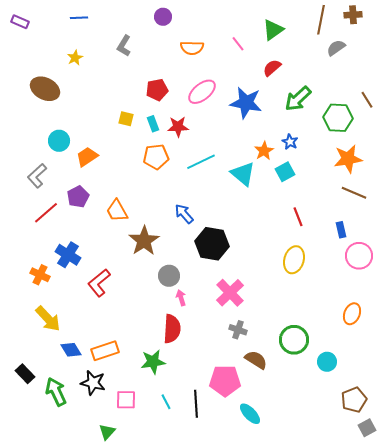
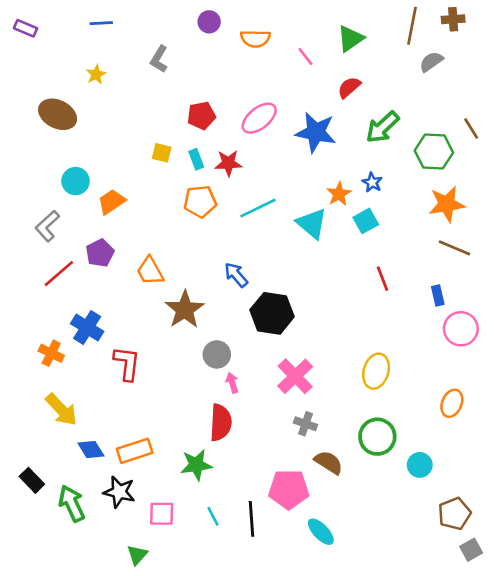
orange semicircle: (192, 48) -> (255, 39), moved
yellow ellipse: (294, 260) -> (376, 371), moved
red L-shape: (99, 283) -> (127, 363), turned 136

